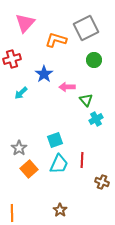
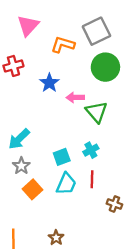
green circle: (94, 60) -> (105, 67), size x1.6
cyan arrow: (21, 93) -> (19, 139), moved, size x1.5
green triangle: (86, 100) -> (96, 112), size x1.5
cyan cross: (96, 119) -> (91, 150), moved
brown star: (60, 210) -> (56, 238), moved

